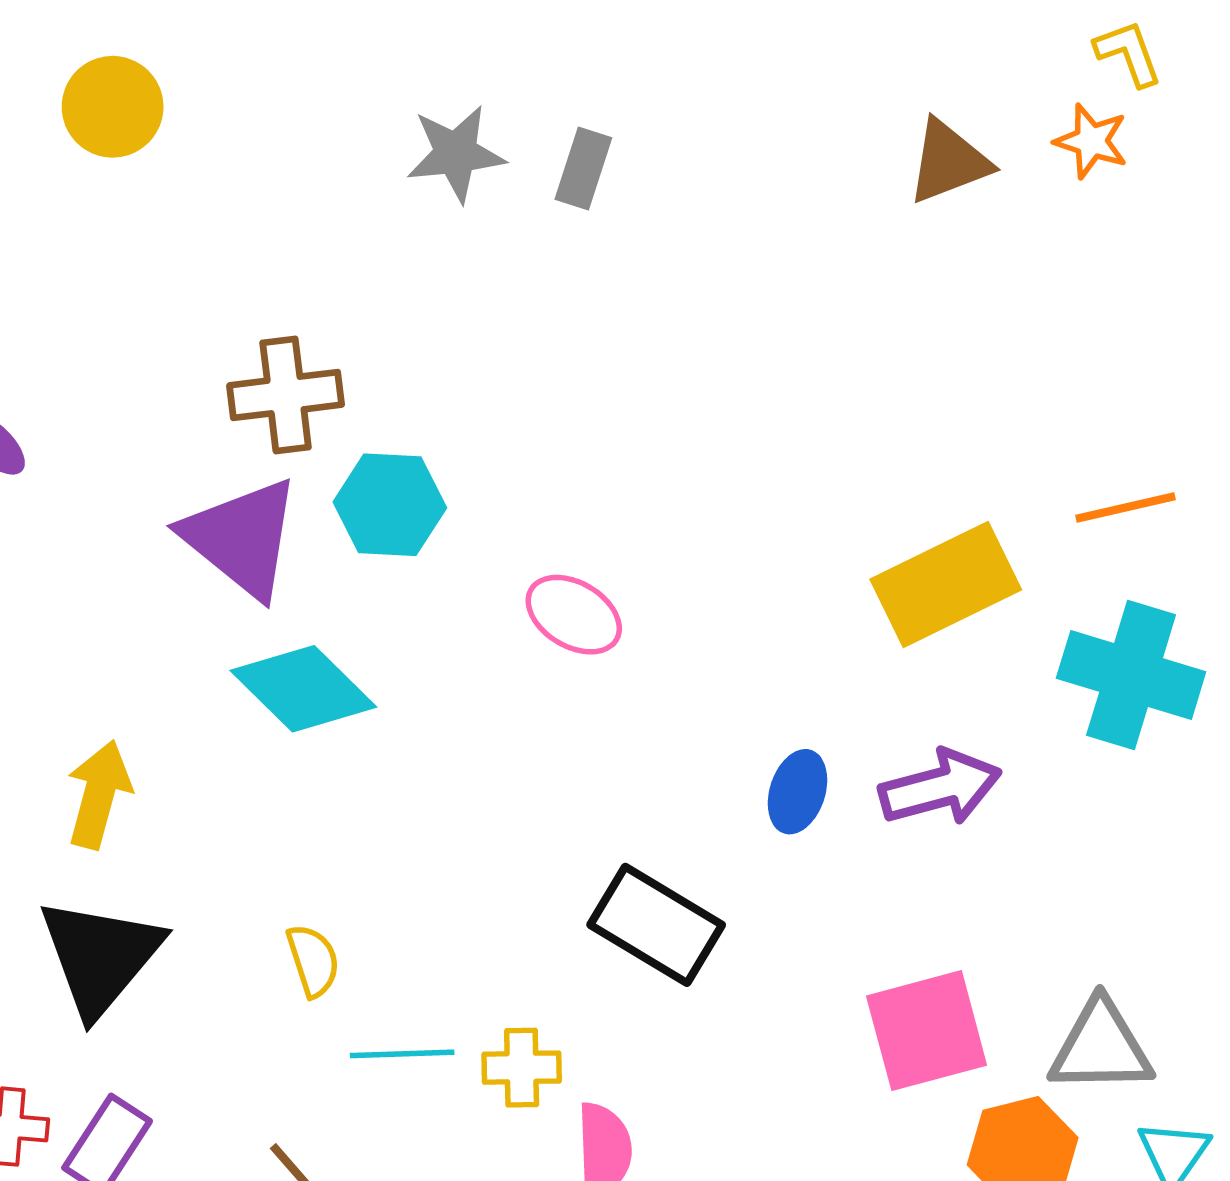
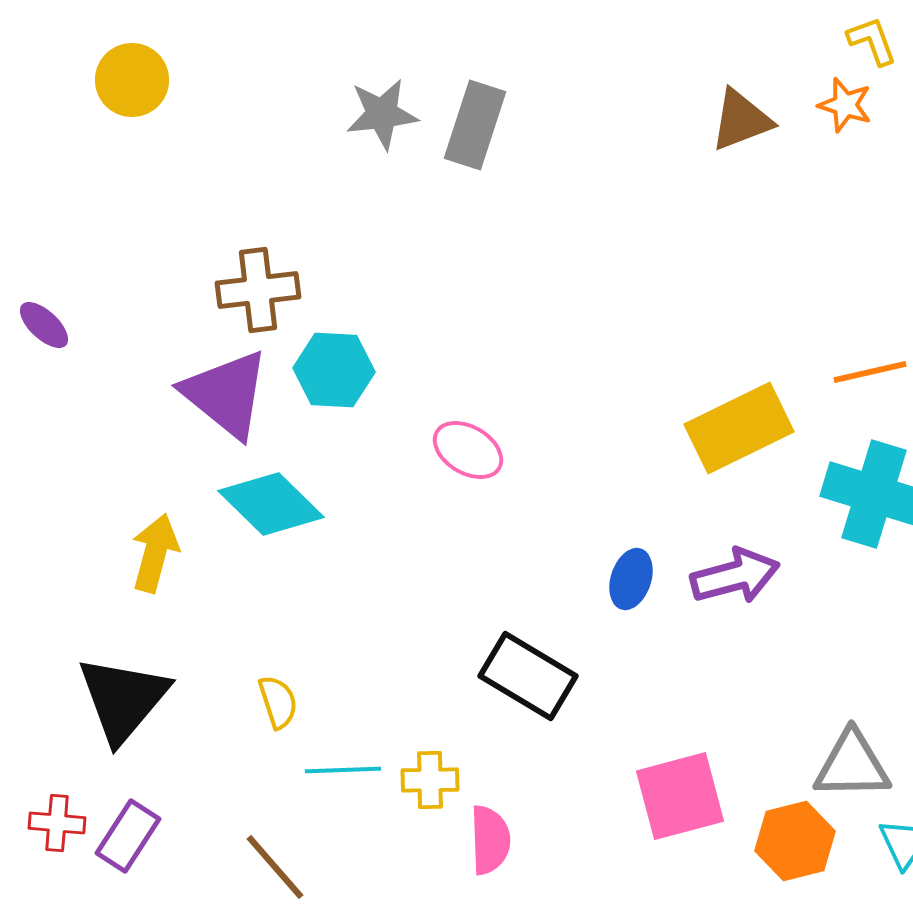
gray rectangle: (583, 169) -> (475, 125), size x1.5
yellow arrow: (99, 794) -> (155, 553), moved
pink square: (927, 1031) -> (680, 796), moved

